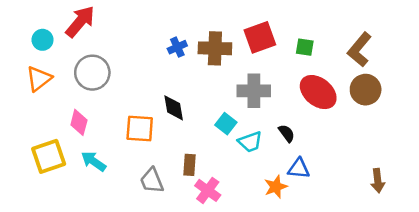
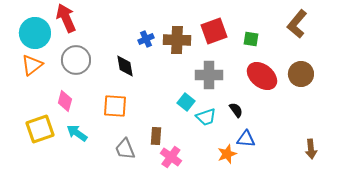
red arrow: (80, 22) -> (66, 18), turned -64
cyan circle: (43, 40) -> (35, 33), size x1.8
brown L-shape: (359, 50) -> (297, 24), moved
black diamond: (174, 108) -> (125, 66), moved

